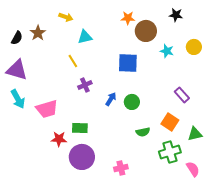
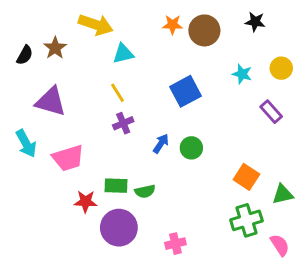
yellow arrow: (66, 17) -> (96, 25), size x1.6
orange star: (128, 18) -> (173, 25), moved
brown circle: (146, 31) -> (204, 30), moved
yellow line: (73, 61) -> (117, 93), moved
blue square: (128, 63) -> (186, 91), turned -30
purple triangle: (17, 70) -> (51, 101), moved
purple rectangle: (182, 95) -> (271, 112), moved
green semicircle: (143, 132) -> (145, 191), moved

